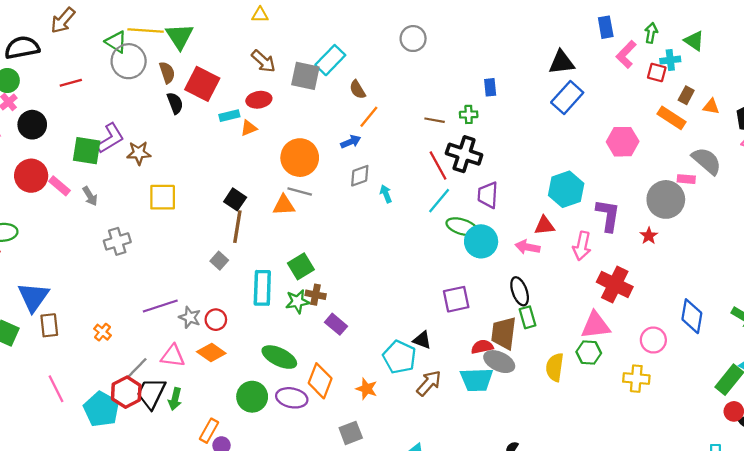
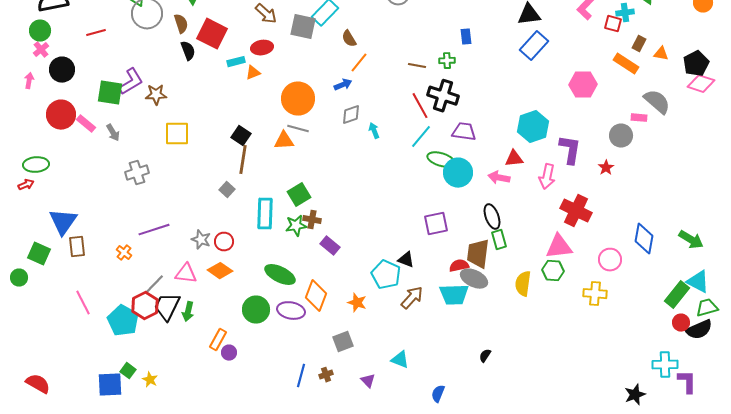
purple trapezoid: (488, 195) -> (464, 132), turned 95
gray circle: (666, 199) -> (621, 136), size x0.7
purple line: (160, 306) -> (154, 230), moved

